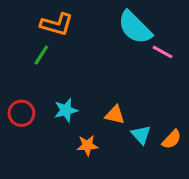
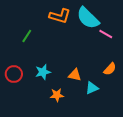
orange L-shape: (57, 24) -> (60, 16), moved
cyan triangle: (141, 135) -> (92, 88), turned 48
orange semicircle: (172, 139) -> (110, 69), moved

